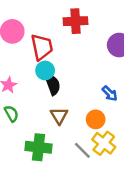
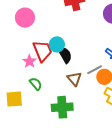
red trapezoid: (42, 47) -> (42, 51), moved
gray line: (82, 150) -> (95, 70), moved, turned -63

